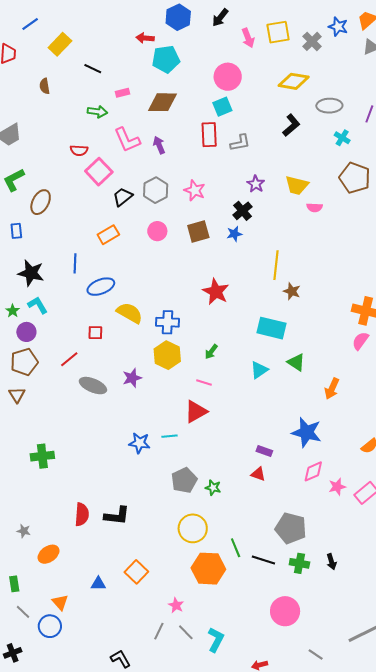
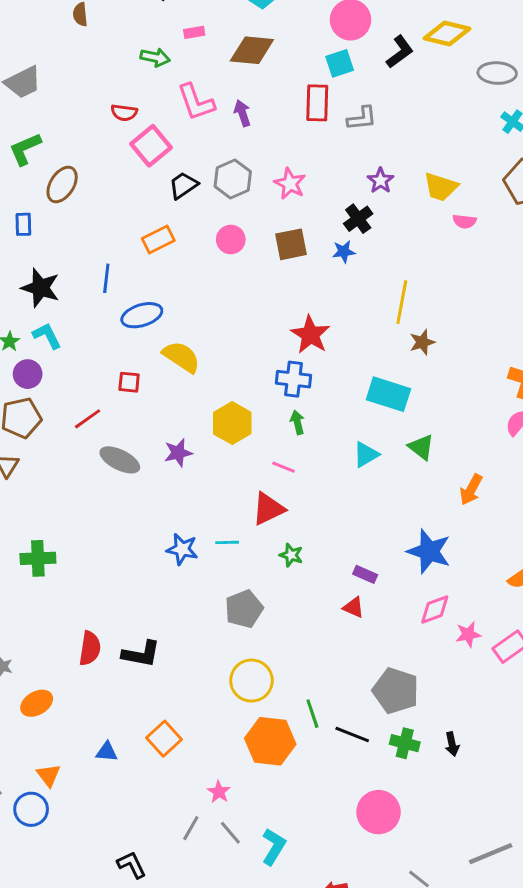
black L-shape: (291, 125) -> (400, 52), moved
brown star: (292, 291) -> (422, 342), turned 30
blue cross: (168, 322) -> (293, 379), moved
green arrow: (211, 352) -> (297, 422), turned 126
green star: (213, 488) -> (291, 555), moved

